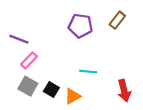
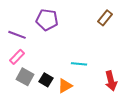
purple pentagon: (80, 26) -> (47, 20), moved
pink rectangle: (29, 60) -> (17, 57), moved

